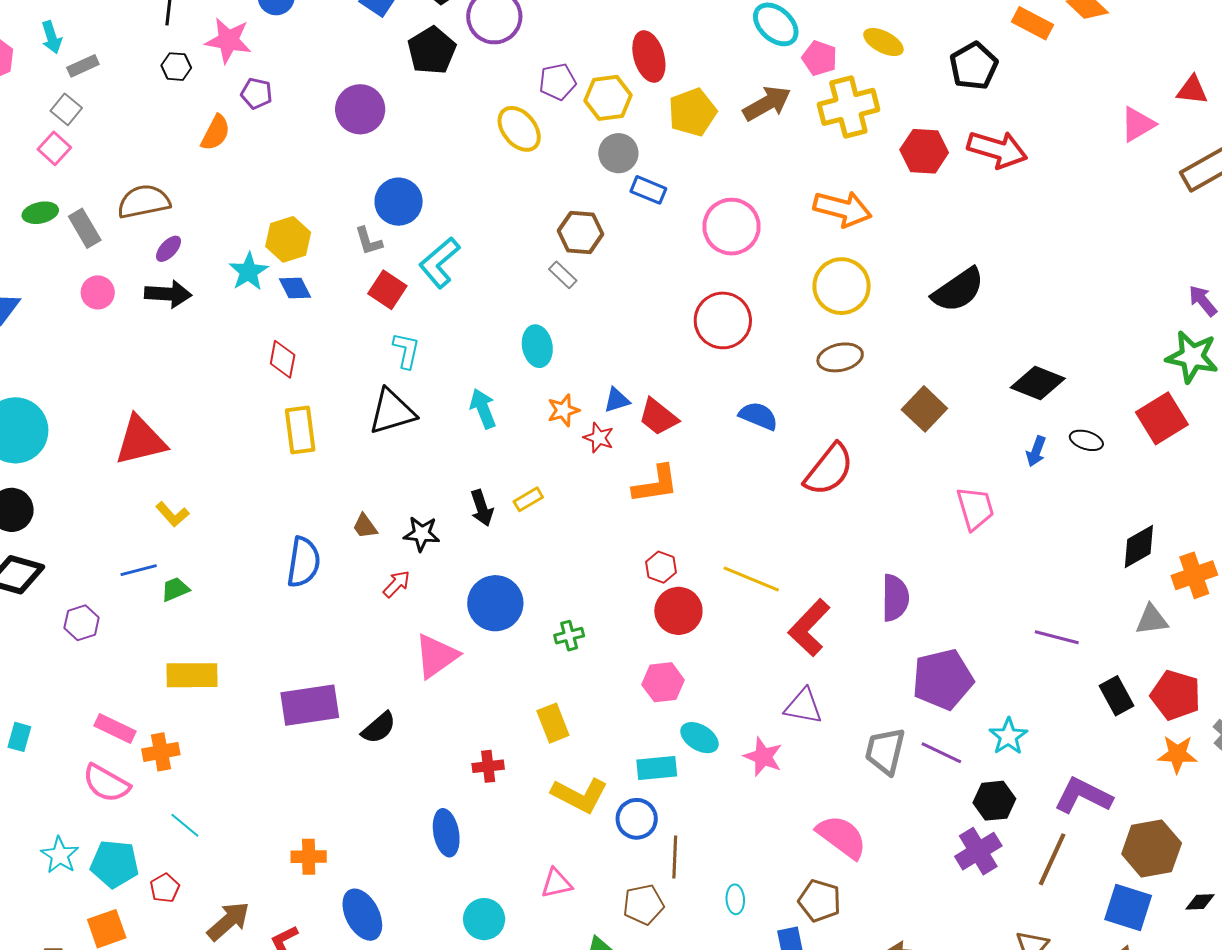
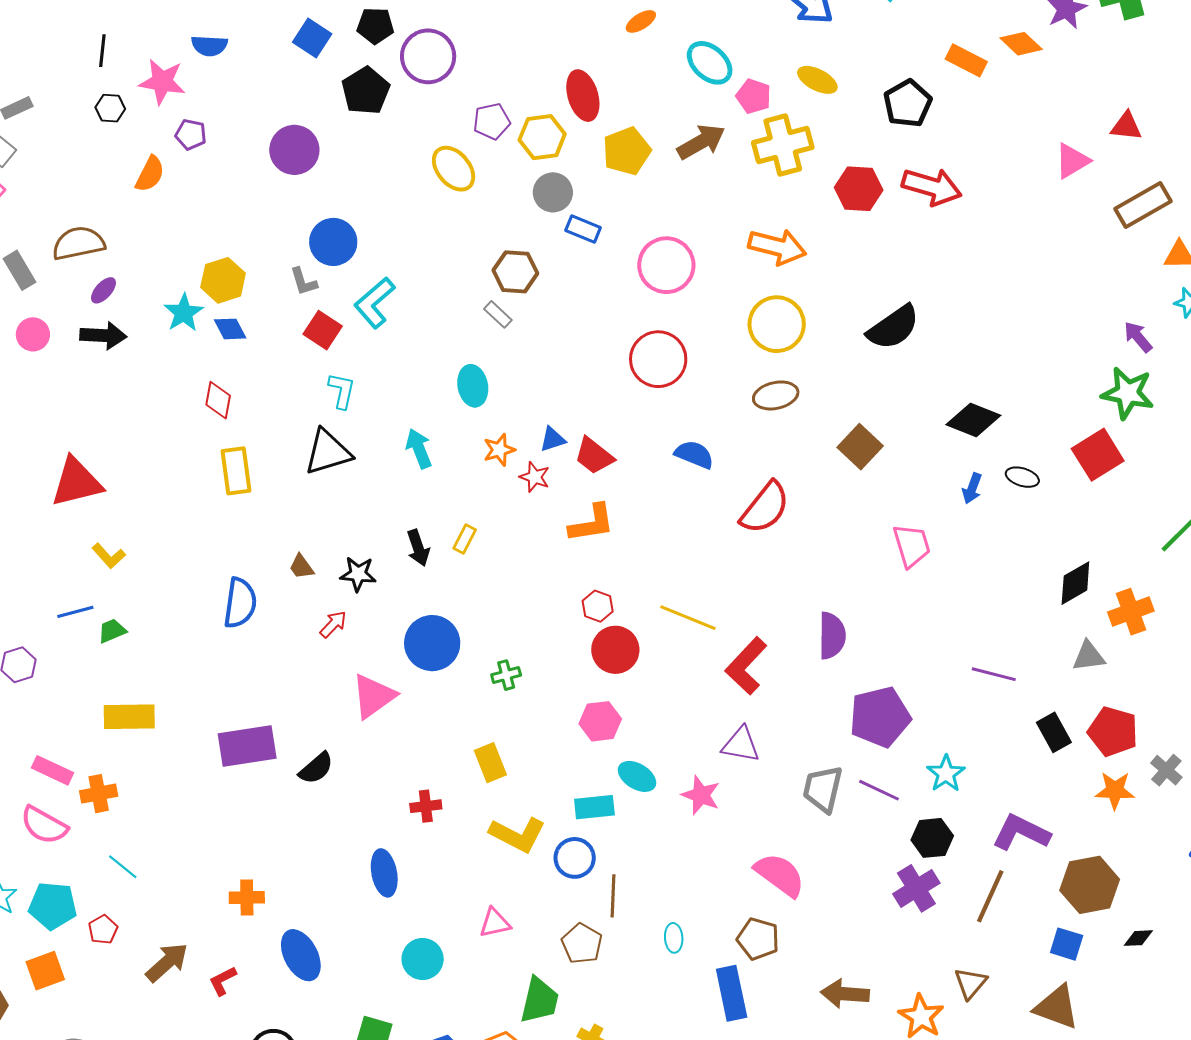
yellow rectangle: (528, 499) -> (465, 539), turned -32
brown pentagon: (643, 905) -> (582, 944), turned -30
blue square: (1128, 908) -> (1067, 944), size x0.7

